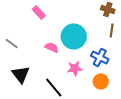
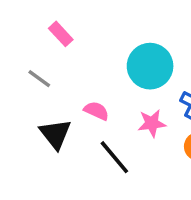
pink rectangle: (39, 12) -> (61, 34), moved
pink semicircle: (52, 47) -> (96, 111), moved

